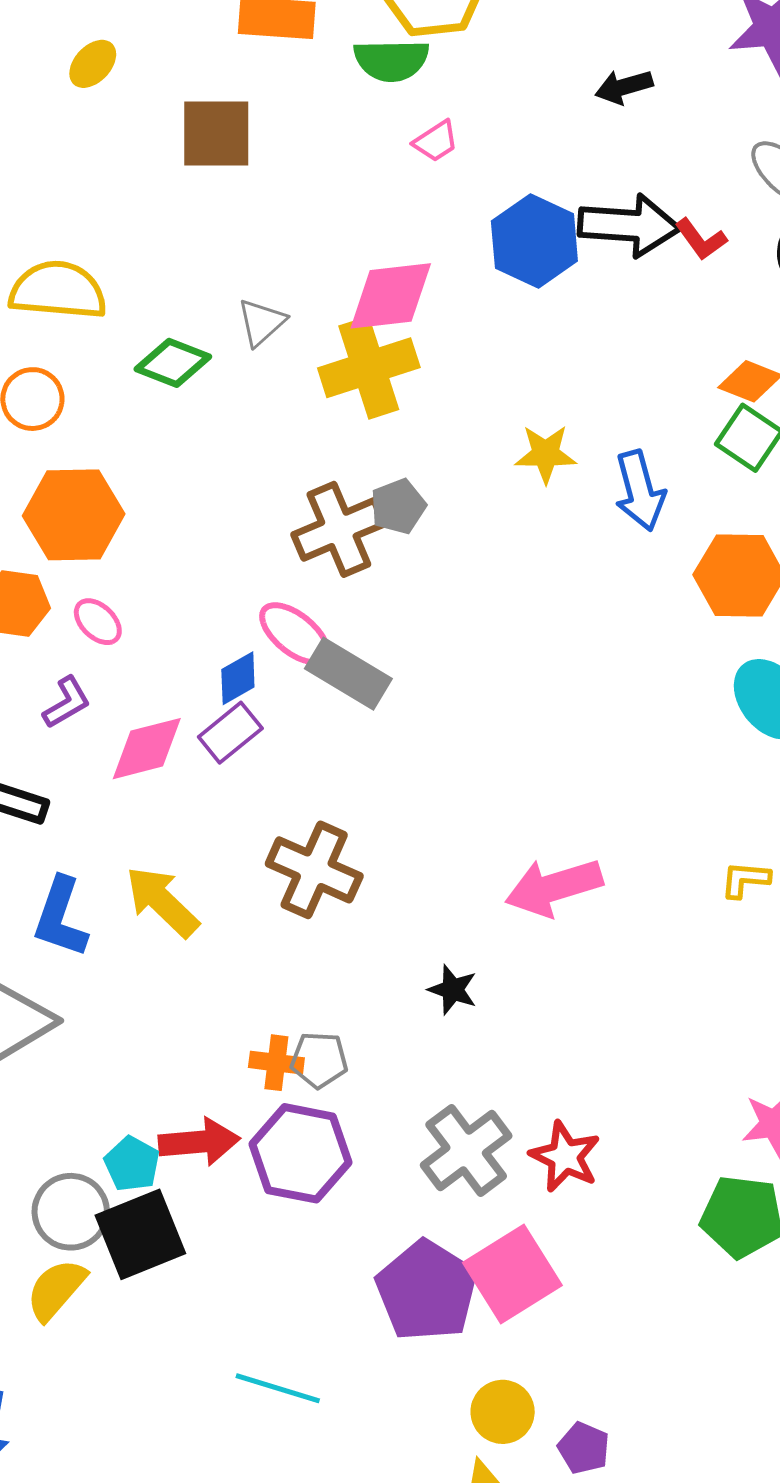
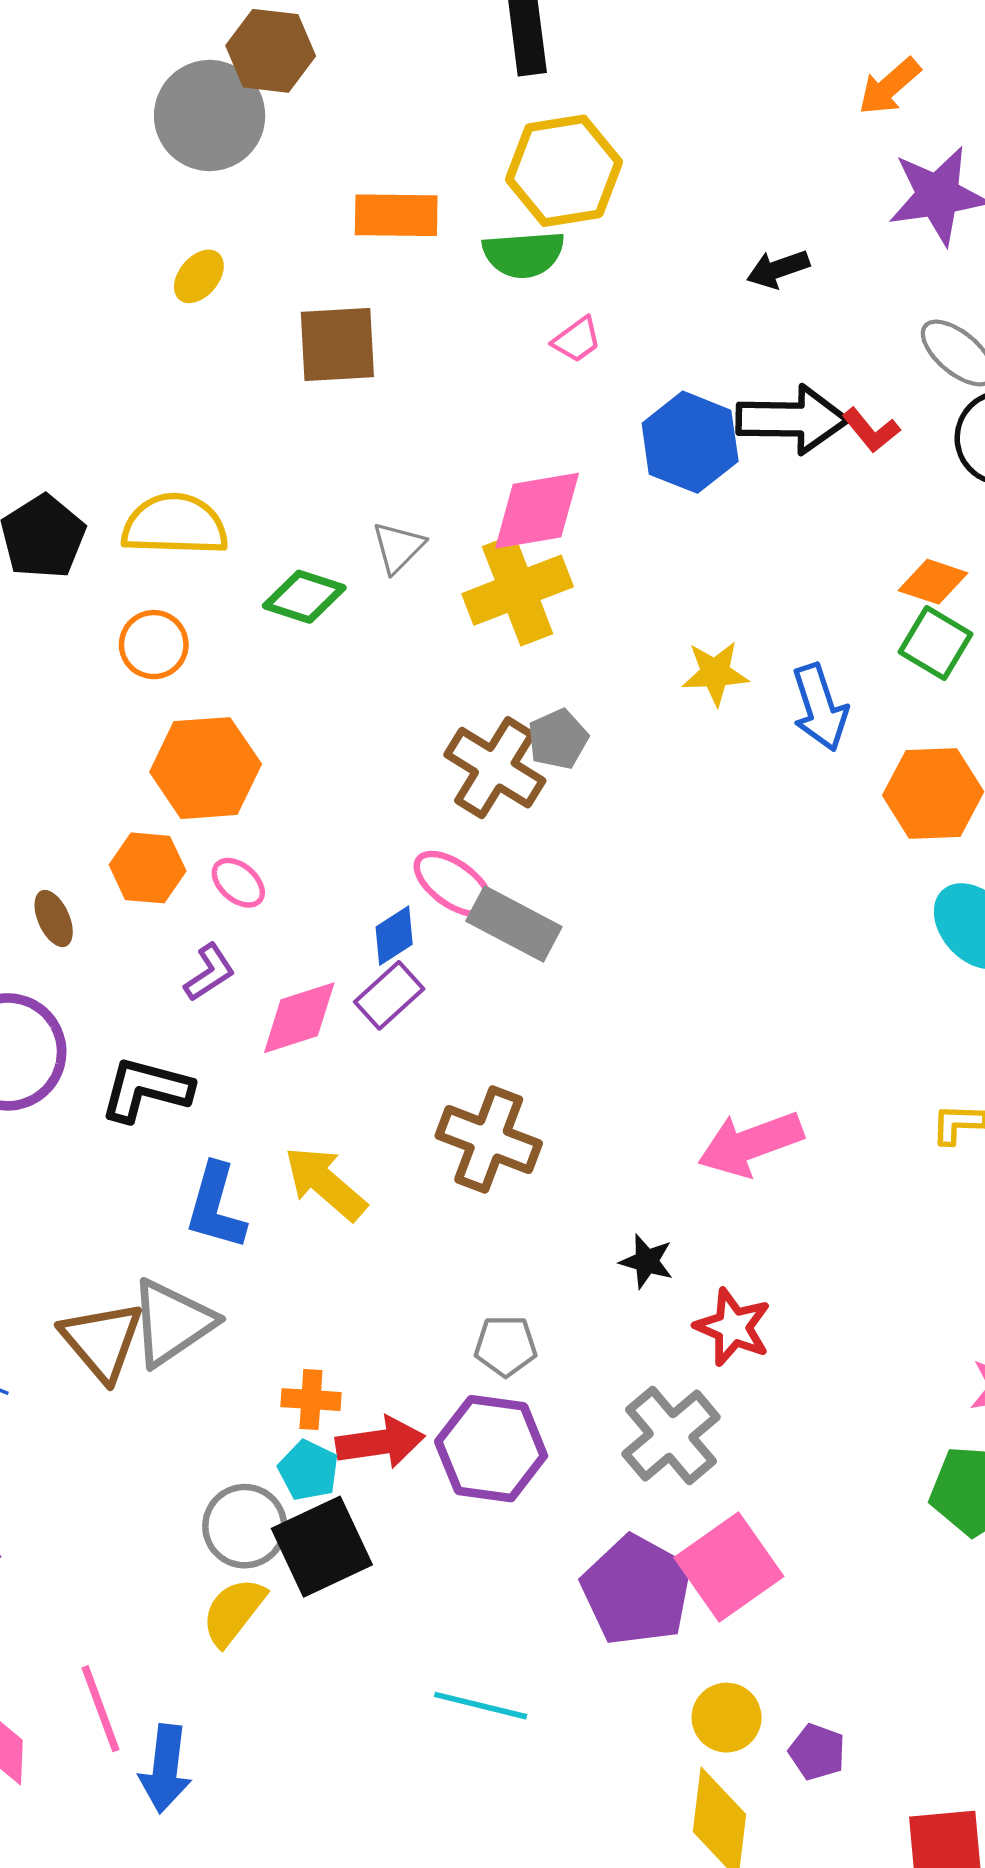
brown cross: (339, 529) -> (495, 768), turned -32
orange cross: (276, 1063) -> (311, 1400), moved
red star: (565, 1157) -> (733, 1327), moved

